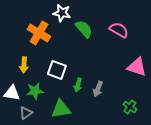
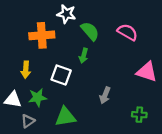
orange cross: (39, 33) -> (42, 35), turned -35
green arrow: (78, 85) -> (84, 56), moved
green cross: (130, 107) -> (139, 115), turned -32

